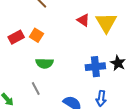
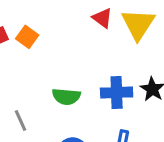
green semicircle: (45, 63) -> (66, 97), moved

